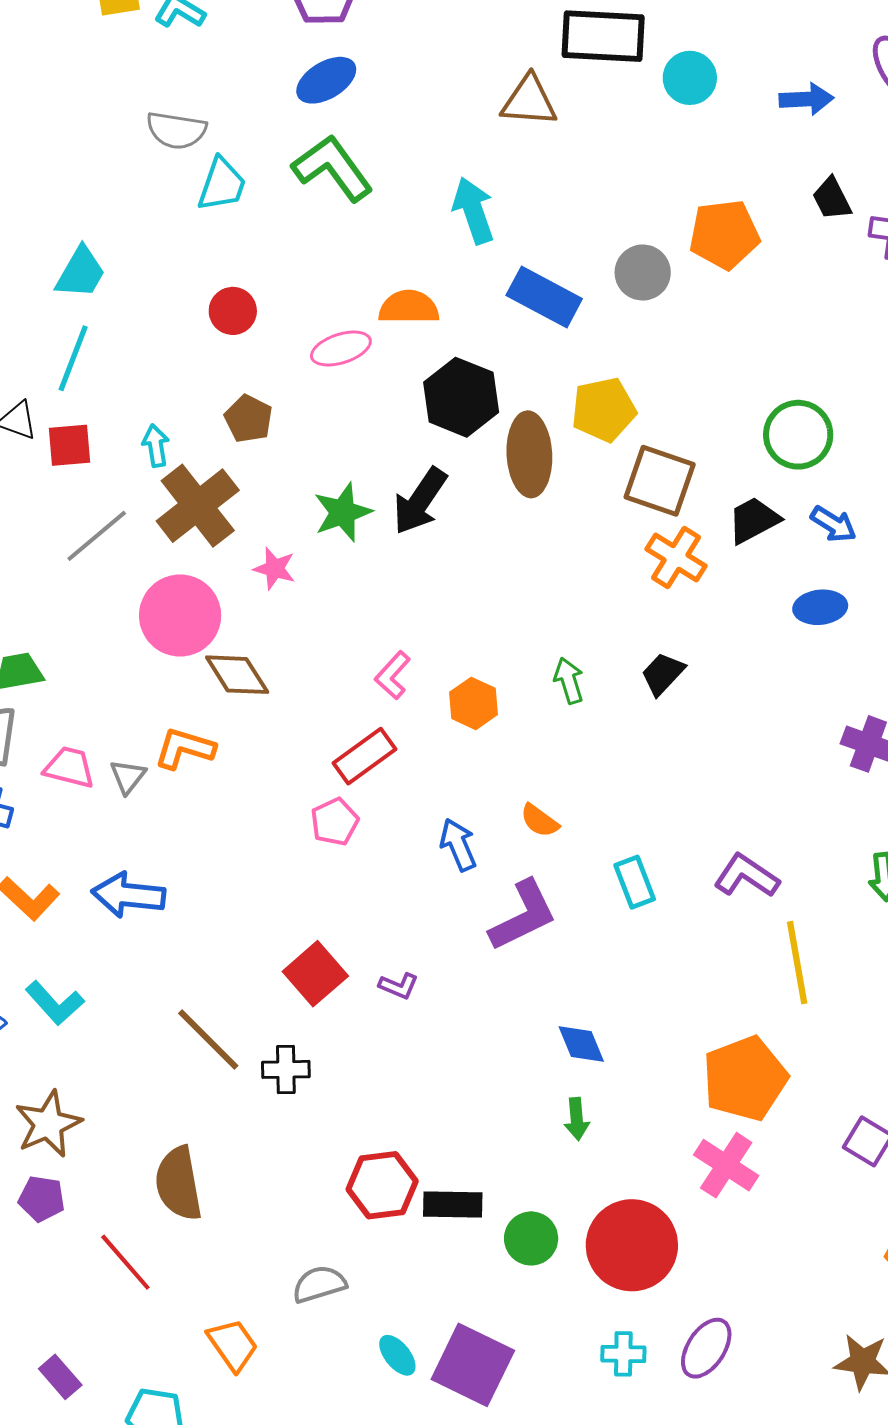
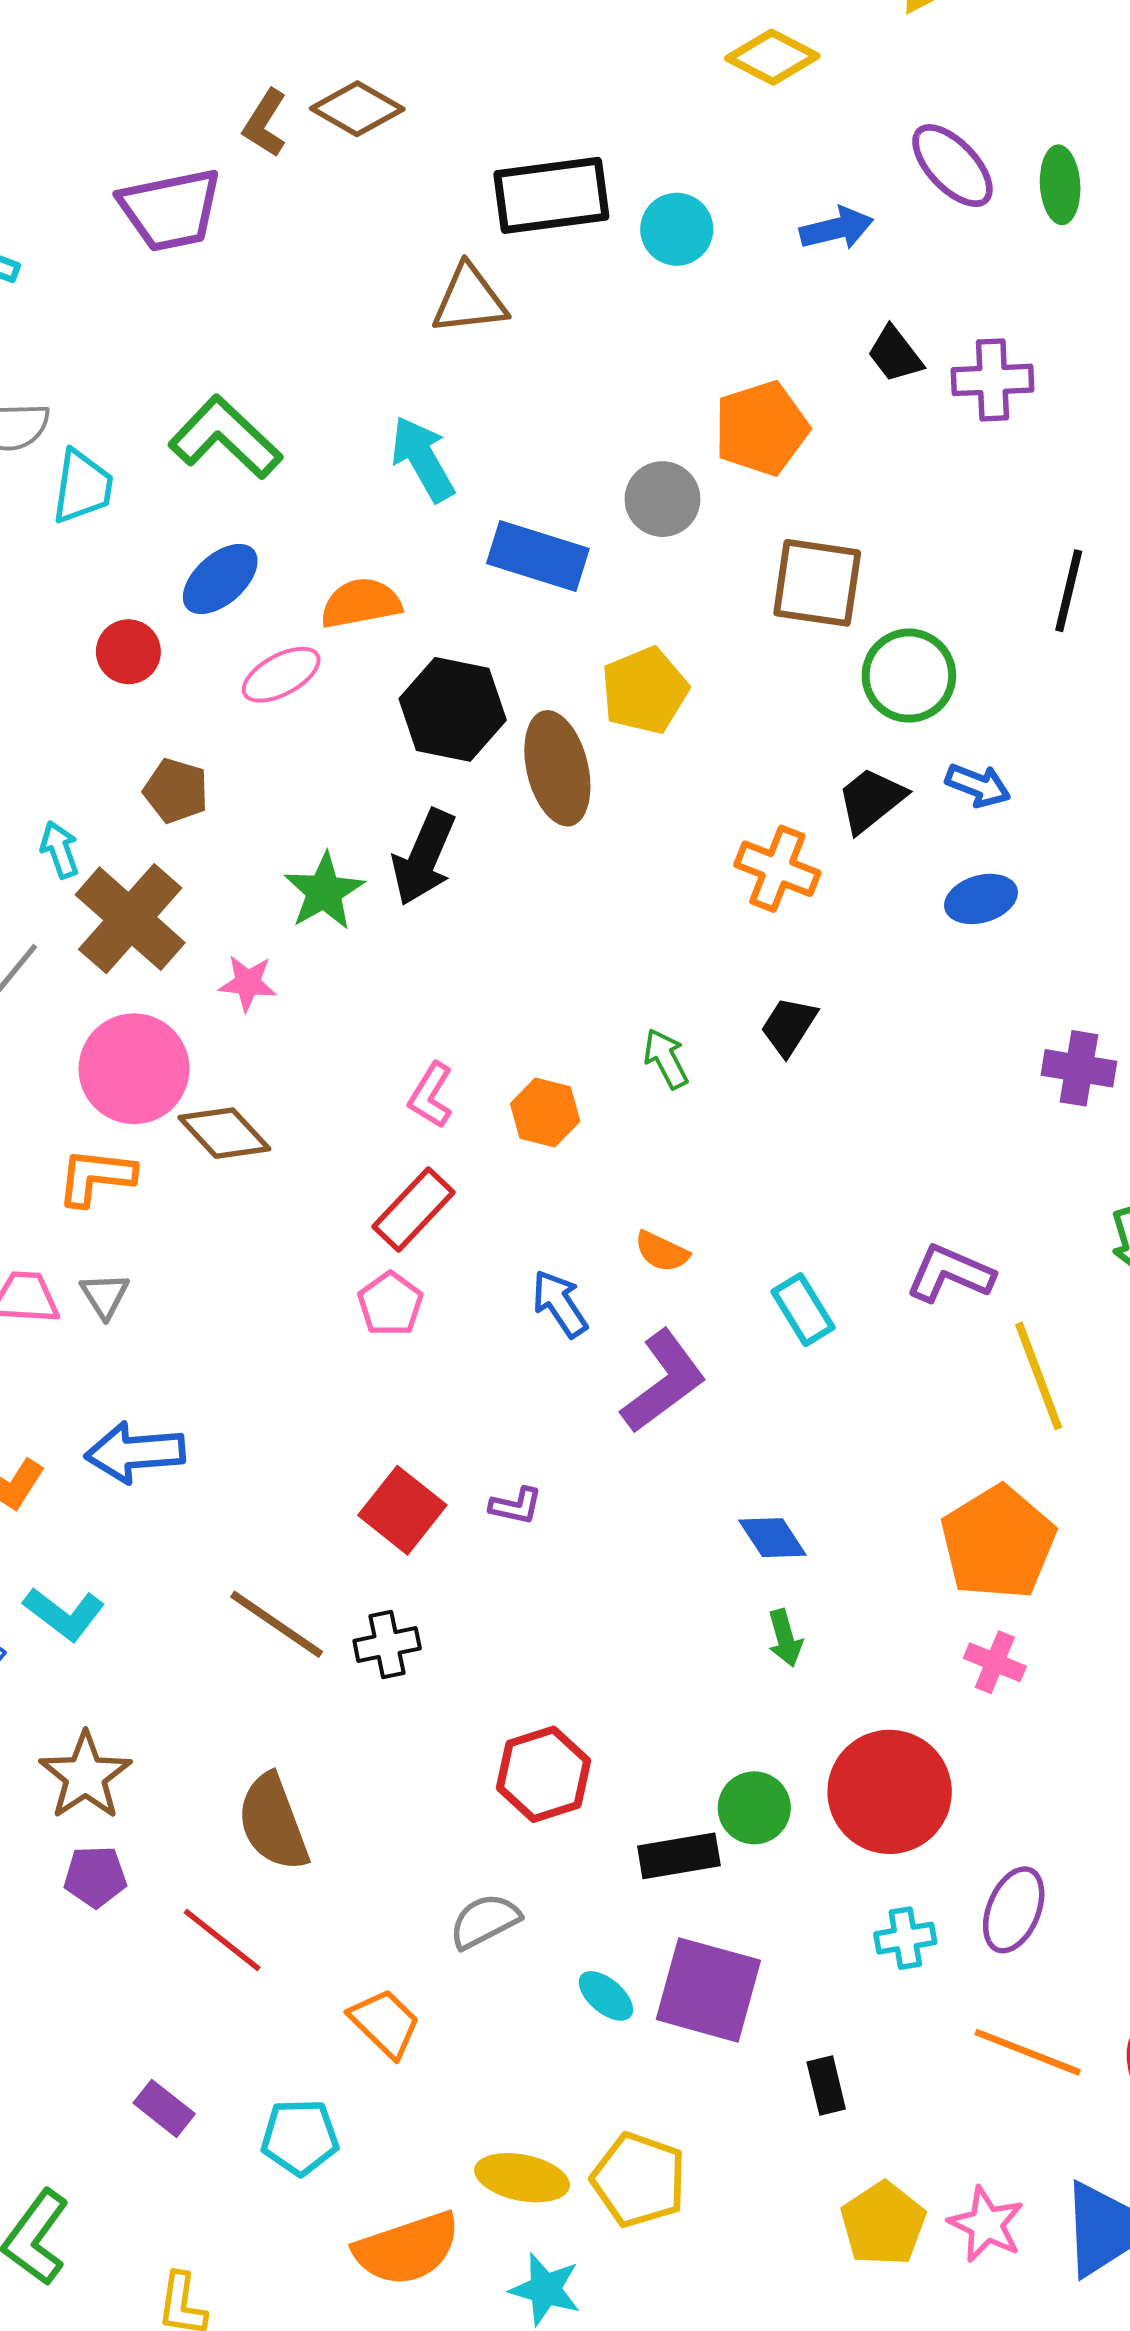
blue ellipse: (326, 80) -> (220, 579), moved
brown square: (660, 481) -> (817, 583), moved
orange L-shape: (184, 748) -> (96, 1177), moved
pink cross: (726, 1165) -> (995, 1662), size x0.7
black rectangle: (453, 1205) -> (679, 1856), moved

